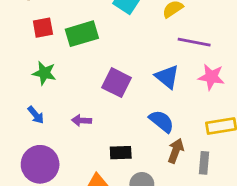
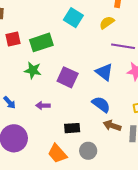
green star: (44, 73) -> (33, 70), moved
brown arrow: (176, 151) -> (112, 126), turned -90

